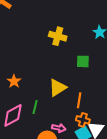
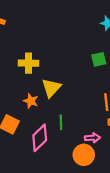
yellow cross: (58, 36) -> (28, 63), moved
yellow triangle: (58, 88) -> (51, 88), moved

